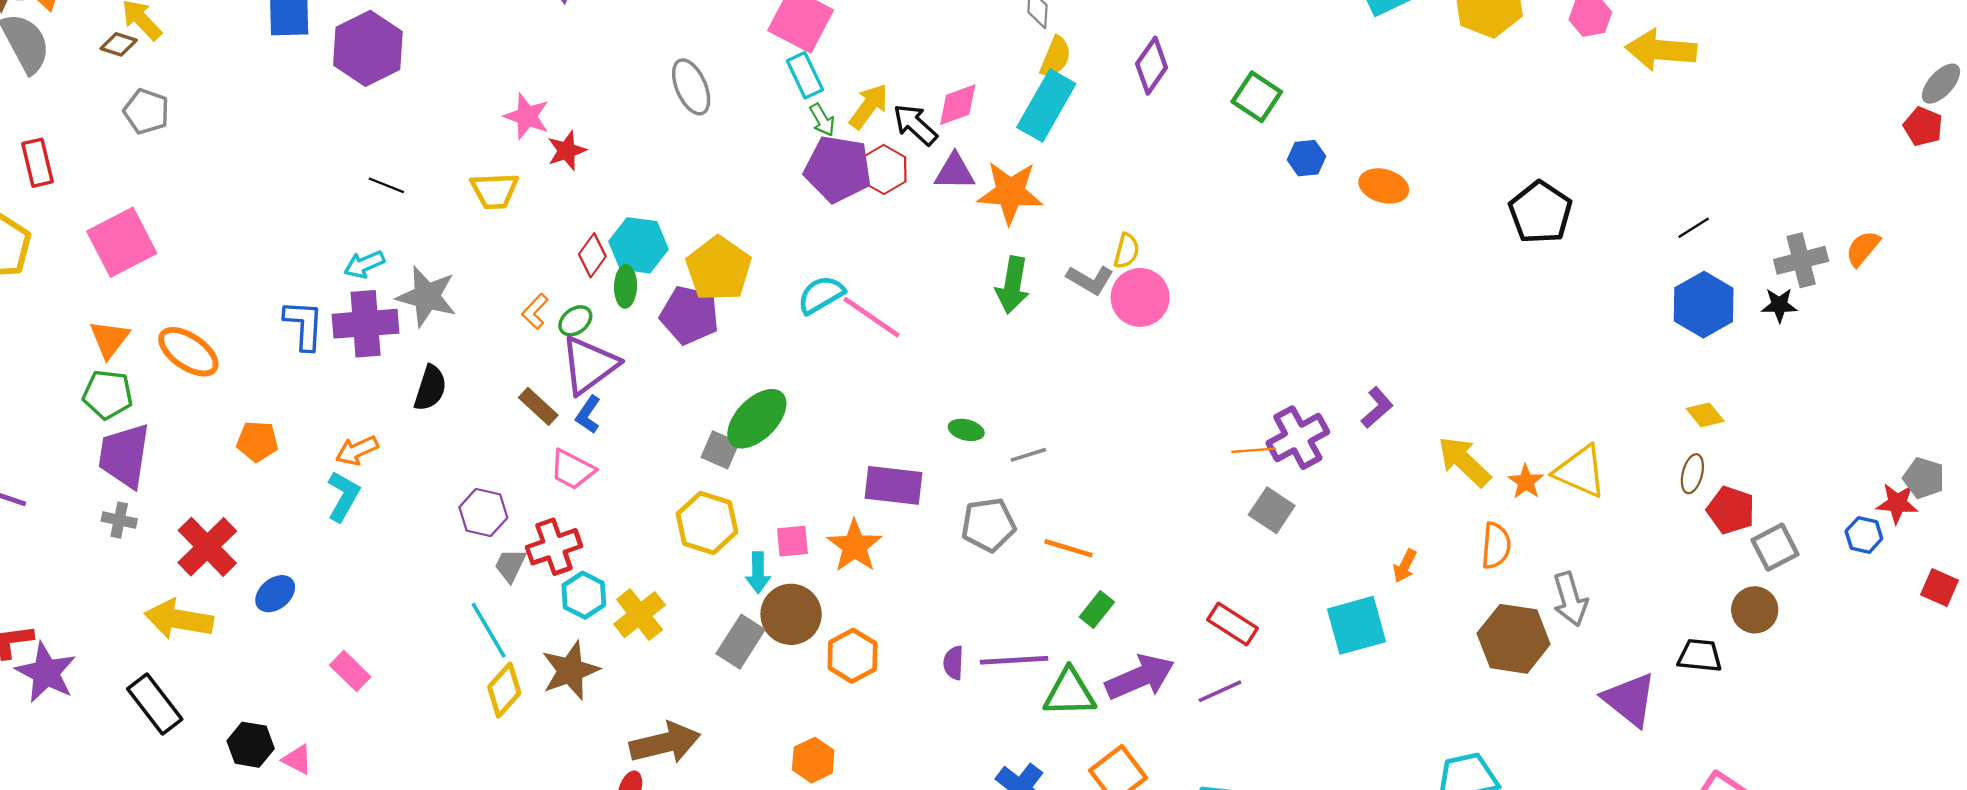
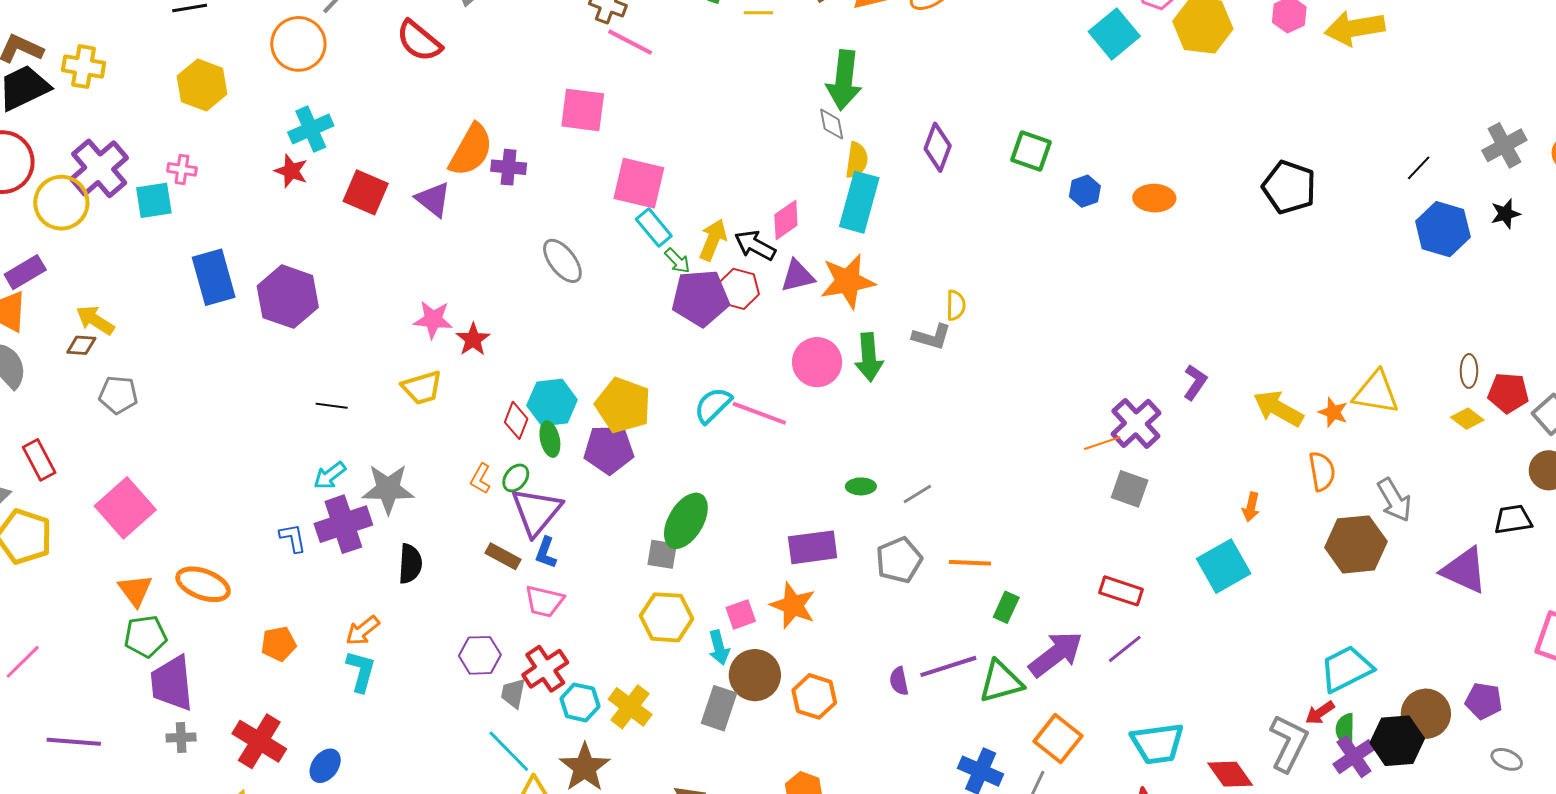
gray cross: (1801, 260) -> (1504, 145), moved
pink circle: (1140, 297) -> (817, 362), moved
blue L-shape: (304, 325) -> (293, 538), size x0.7
yellow diamond: (1705, 415) -> (1467, 419), moved

